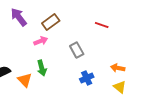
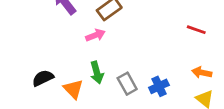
red line: (102, 25) -> (196, 30), moved
gray rectangle: (77, 50) -> (127, 84), moved

